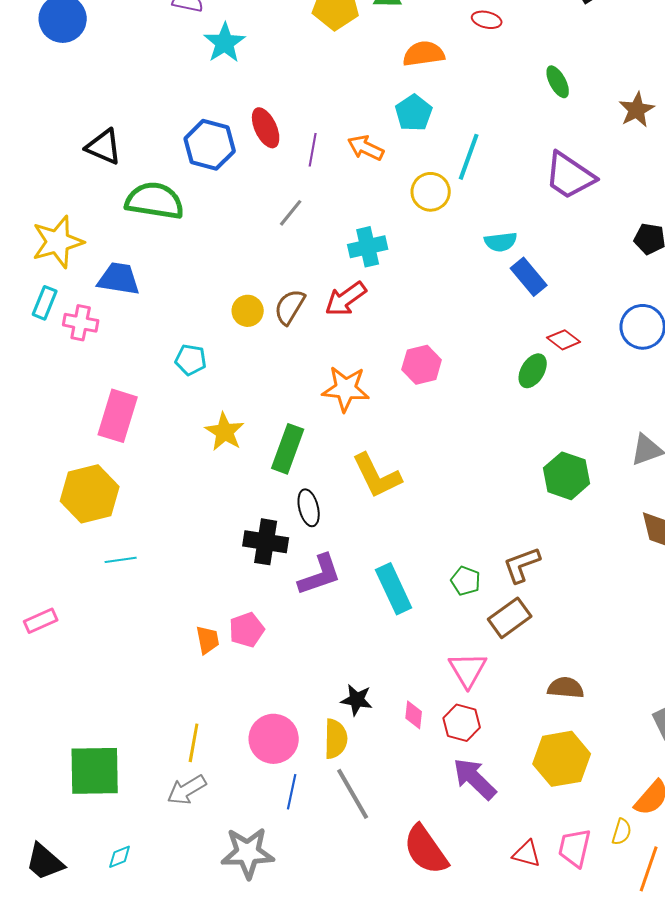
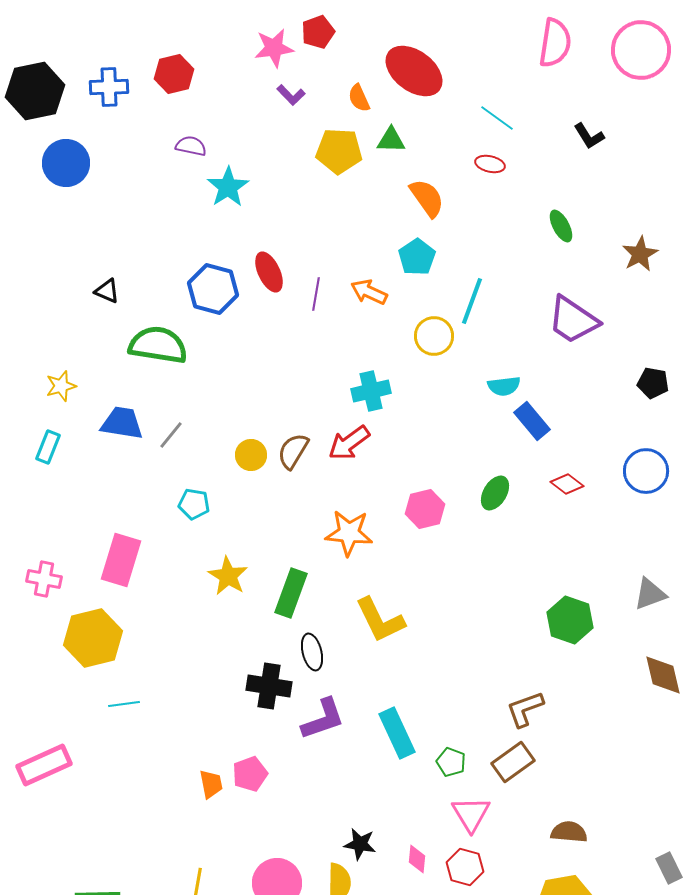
orange semicircle: (424, 54) -> (427, 198), turned 63
black triangle: (104, 147) -> (107, 291), size x0.7
gray line: (291, 213) -> (171, 435), moved
yellow star: (58, 242) -> (61, 386), size x0.6
pink cross: (81, 323) -> (44, 579), moved
green ellipse: (533, 371) -> (495, 493), moved
green pentagon: (466, 581) -> (451, 762), moved
pink rectangle: (41, 621) -> (44, 765), size x1.6

